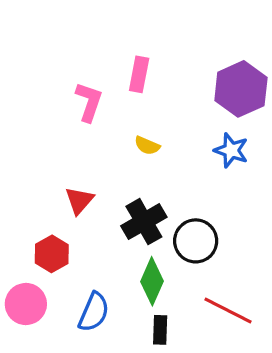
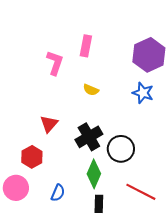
blue semicircle: (94, 312) -> (58, 193), size x0.7

